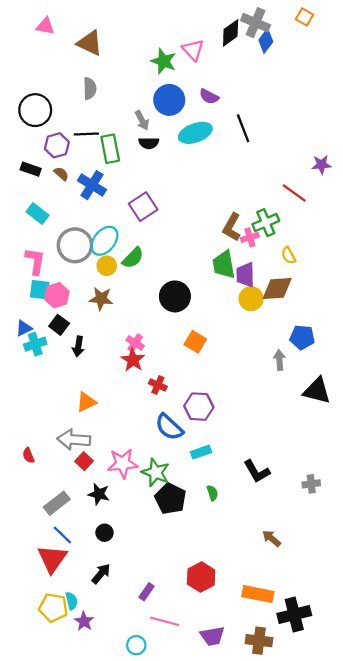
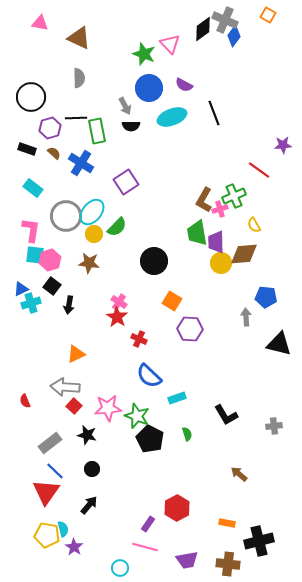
purple hexagon: (199, 407) -> (190, 329), moved
purple rectangle: (147, 592) -> (148, 524), moved
orange rectangle: (258, 594) -> (227, 523), size x0.6

